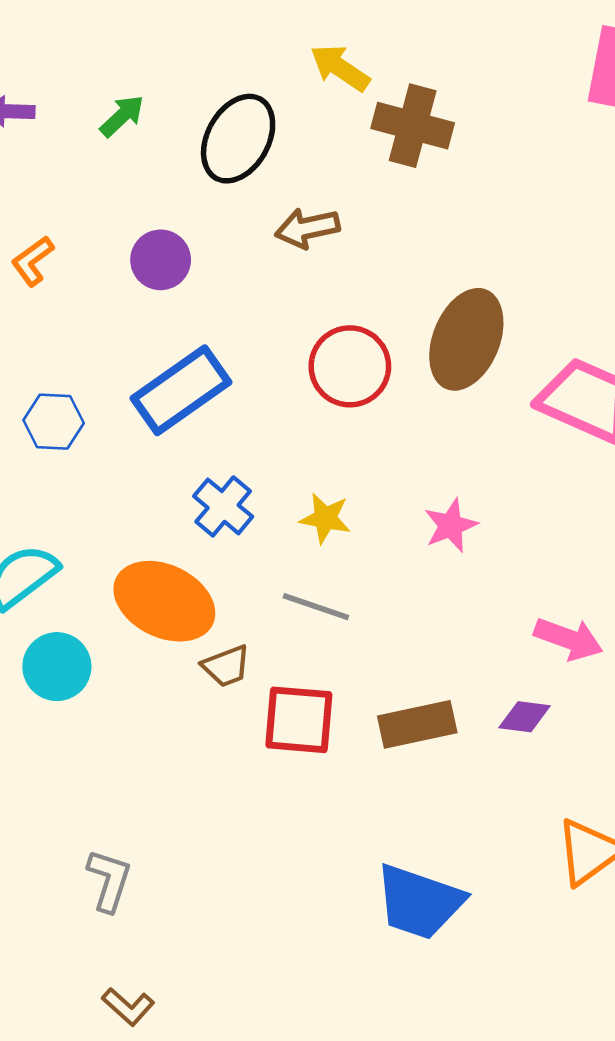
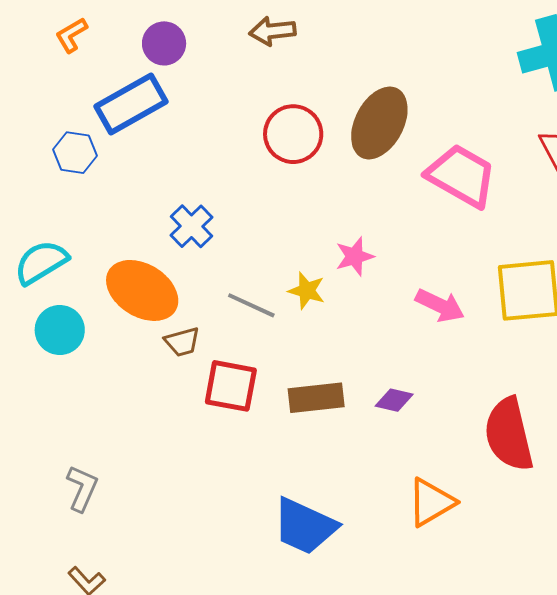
blue rectangle: (181, 390) -> (131, 104), moved
yellow star: (325, 518) -> (307, 291), moved
pink arrow: (568, 639) -> (440, 305), moved

